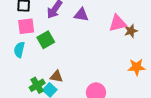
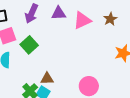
pink triangle: (118, 23) -> (82, 20), moved

